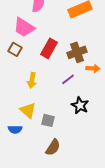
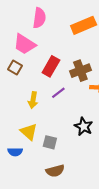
purple line: (68, 79) -> (58, 93), moved
brown semicircle: (53, 147) -> (55, 171), turned 42

